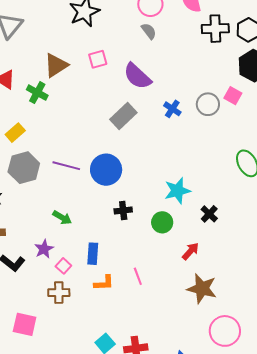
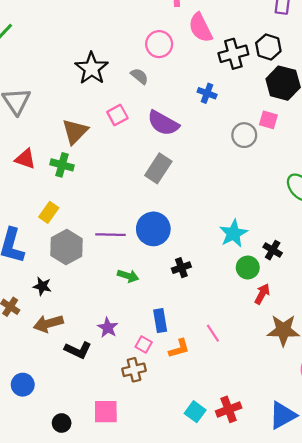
gray semicircle: (149, 31) -> (139, 76), moved
blue cross: (172, 109) -> (207, 93), moved
green arrow: (62, 218) -> (128, 276), moved
green circle: (162, 222) -> (248, 267), moved
pink square: (63, 266) -> (144, 345), moved

